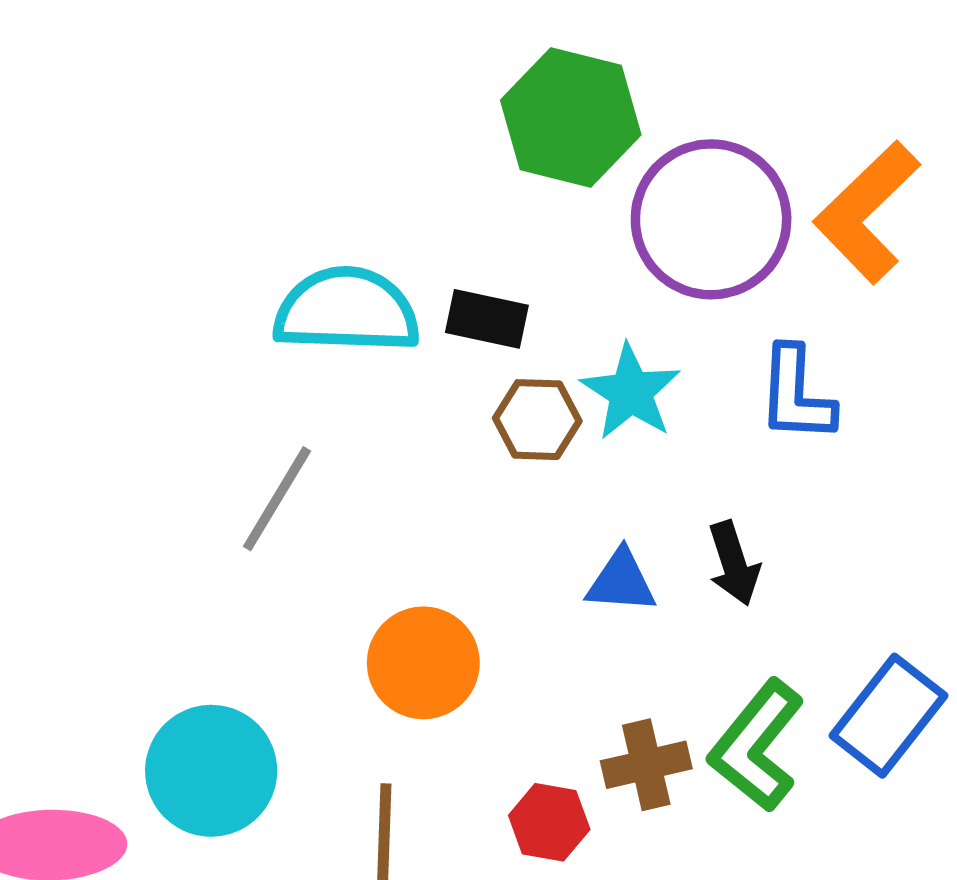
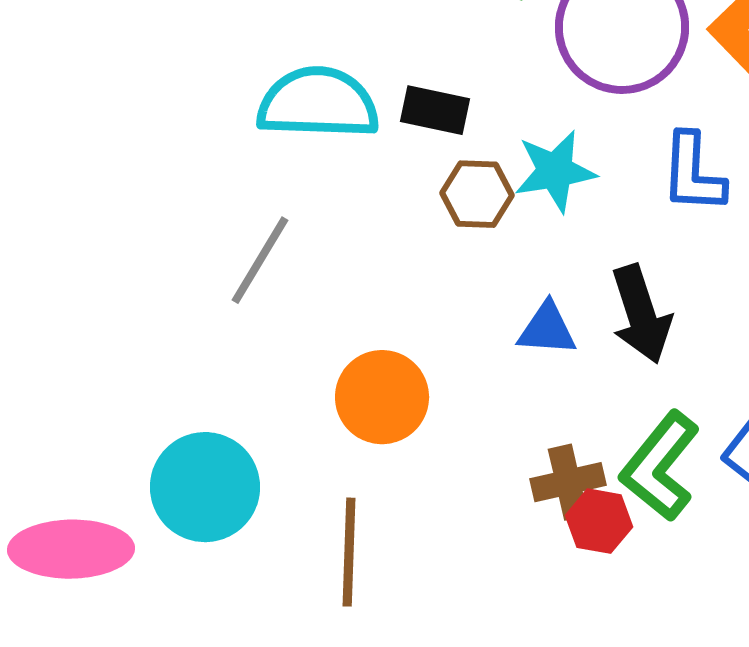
cyan star: (631, 392) -> (555, 171), turned 30
black arrow: (734, 563) -> (641, 314), size x1.4
red hexagon: (549, 822) -> (599, 521), moved

